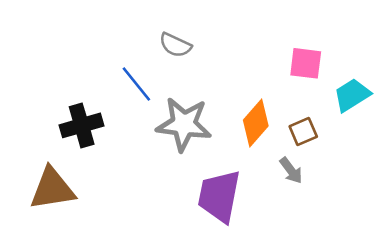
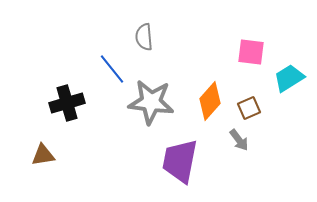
gray semicircle: (175, 45) -> (144, 37), turned 60
brown triangle: (52, 189) -> (43, 155), size x0.6

